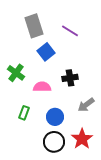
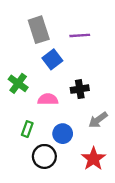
purple line: (70, 31) -> (80, 35), turned -36
black circle: (54, 142) -> (44, 156), moved

